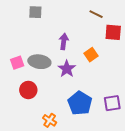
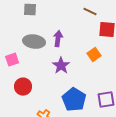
orange square: (91, 55) -> (94, 55), moved
gray ellipse: (39, 62) -> (34, 42), moved

